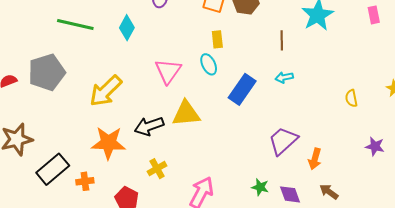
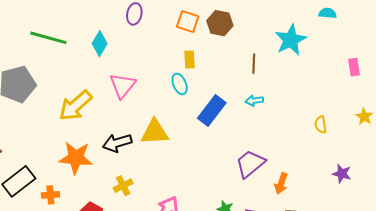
pink rectangle: (374, 15) -> (354, 67), moved
pink triangle: (168, 71) -> (123, 86), moved

